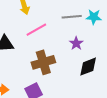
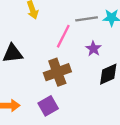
pink line: (36, 30) -> (63, 36), moved, turned -30

